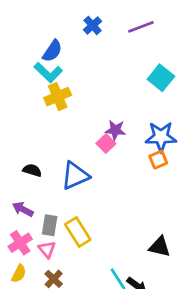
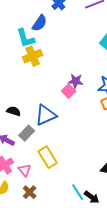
blue semicircle: (52, 51) -> (40, 23), moved
cyan L-shape: (48, 72) -> (26, 38), turned 30
gray rectangle: (50, 225) -> (27, 133), moved, turned 35

